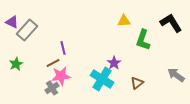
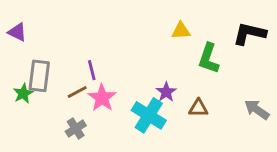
black L-shape: (171, 23) -> (249, 34), turned -45
gray rectangle: (27, 30) -> (39, 76), moved, turned -35
pink star: (61, 76) -> (102, 98), moved, turned -30
brown triangle: (137, 83) -> (198, 108), moved, turned 40

